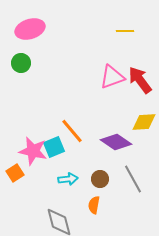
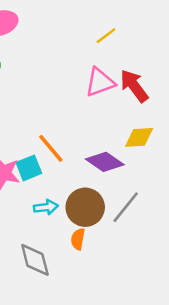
yellow line: (125, 31) -> (106, 36), moved, turned -36
brown circle: (100, 179) -> (85, 207), size x1.8
gray line: (133, 179) -> (126, 207), turned 68

